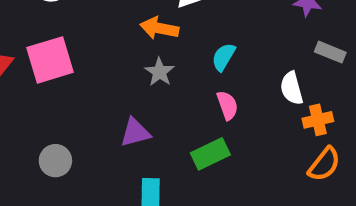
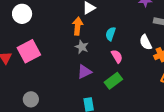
orange arrow: (159, 28) -> (78, 26), turned 96
purple triangle: (135, 132) -> (84, 72), moved
gray circle: (55, 161) -> (31, 99), moved

